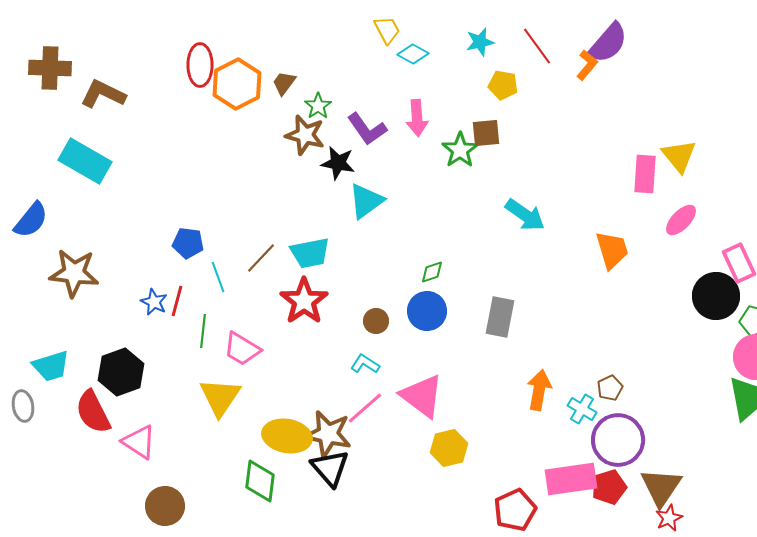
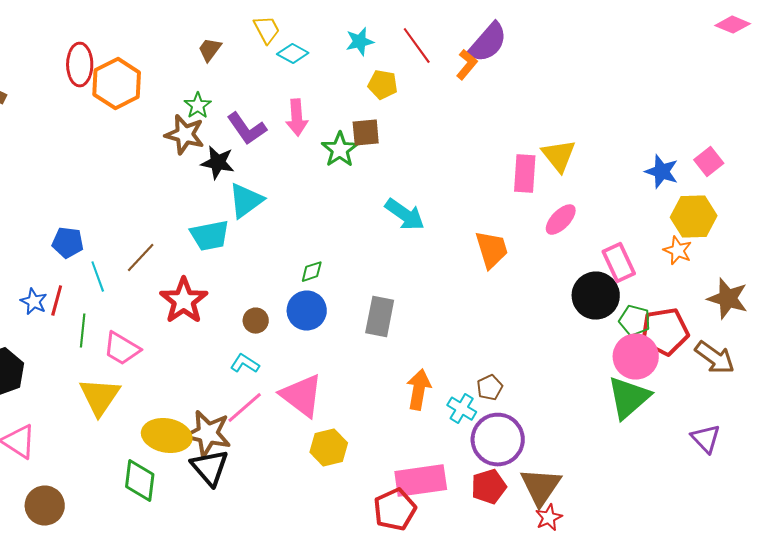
brown trapezoid: (284, 83) -> (210, 50), moved
cyan trapezoid: (310, 253) -> (210, 236), moved
pink rectangle: (571, 479) -> (421, 481), moved

